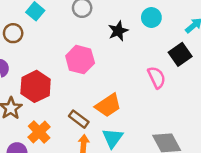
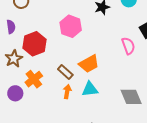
cyan triangle: (113, 138) -> (90, 89), turned 42

